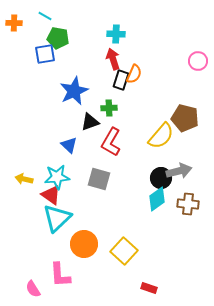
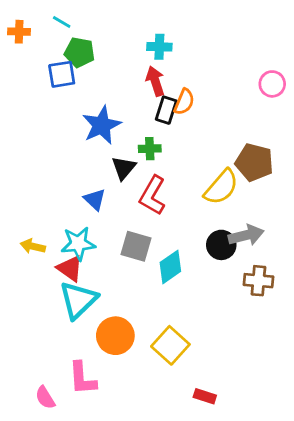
black triangle: (90, 122) -> (124, 168), turned -30
cyan diamond: (157, 199) -> (170, 267), moved

